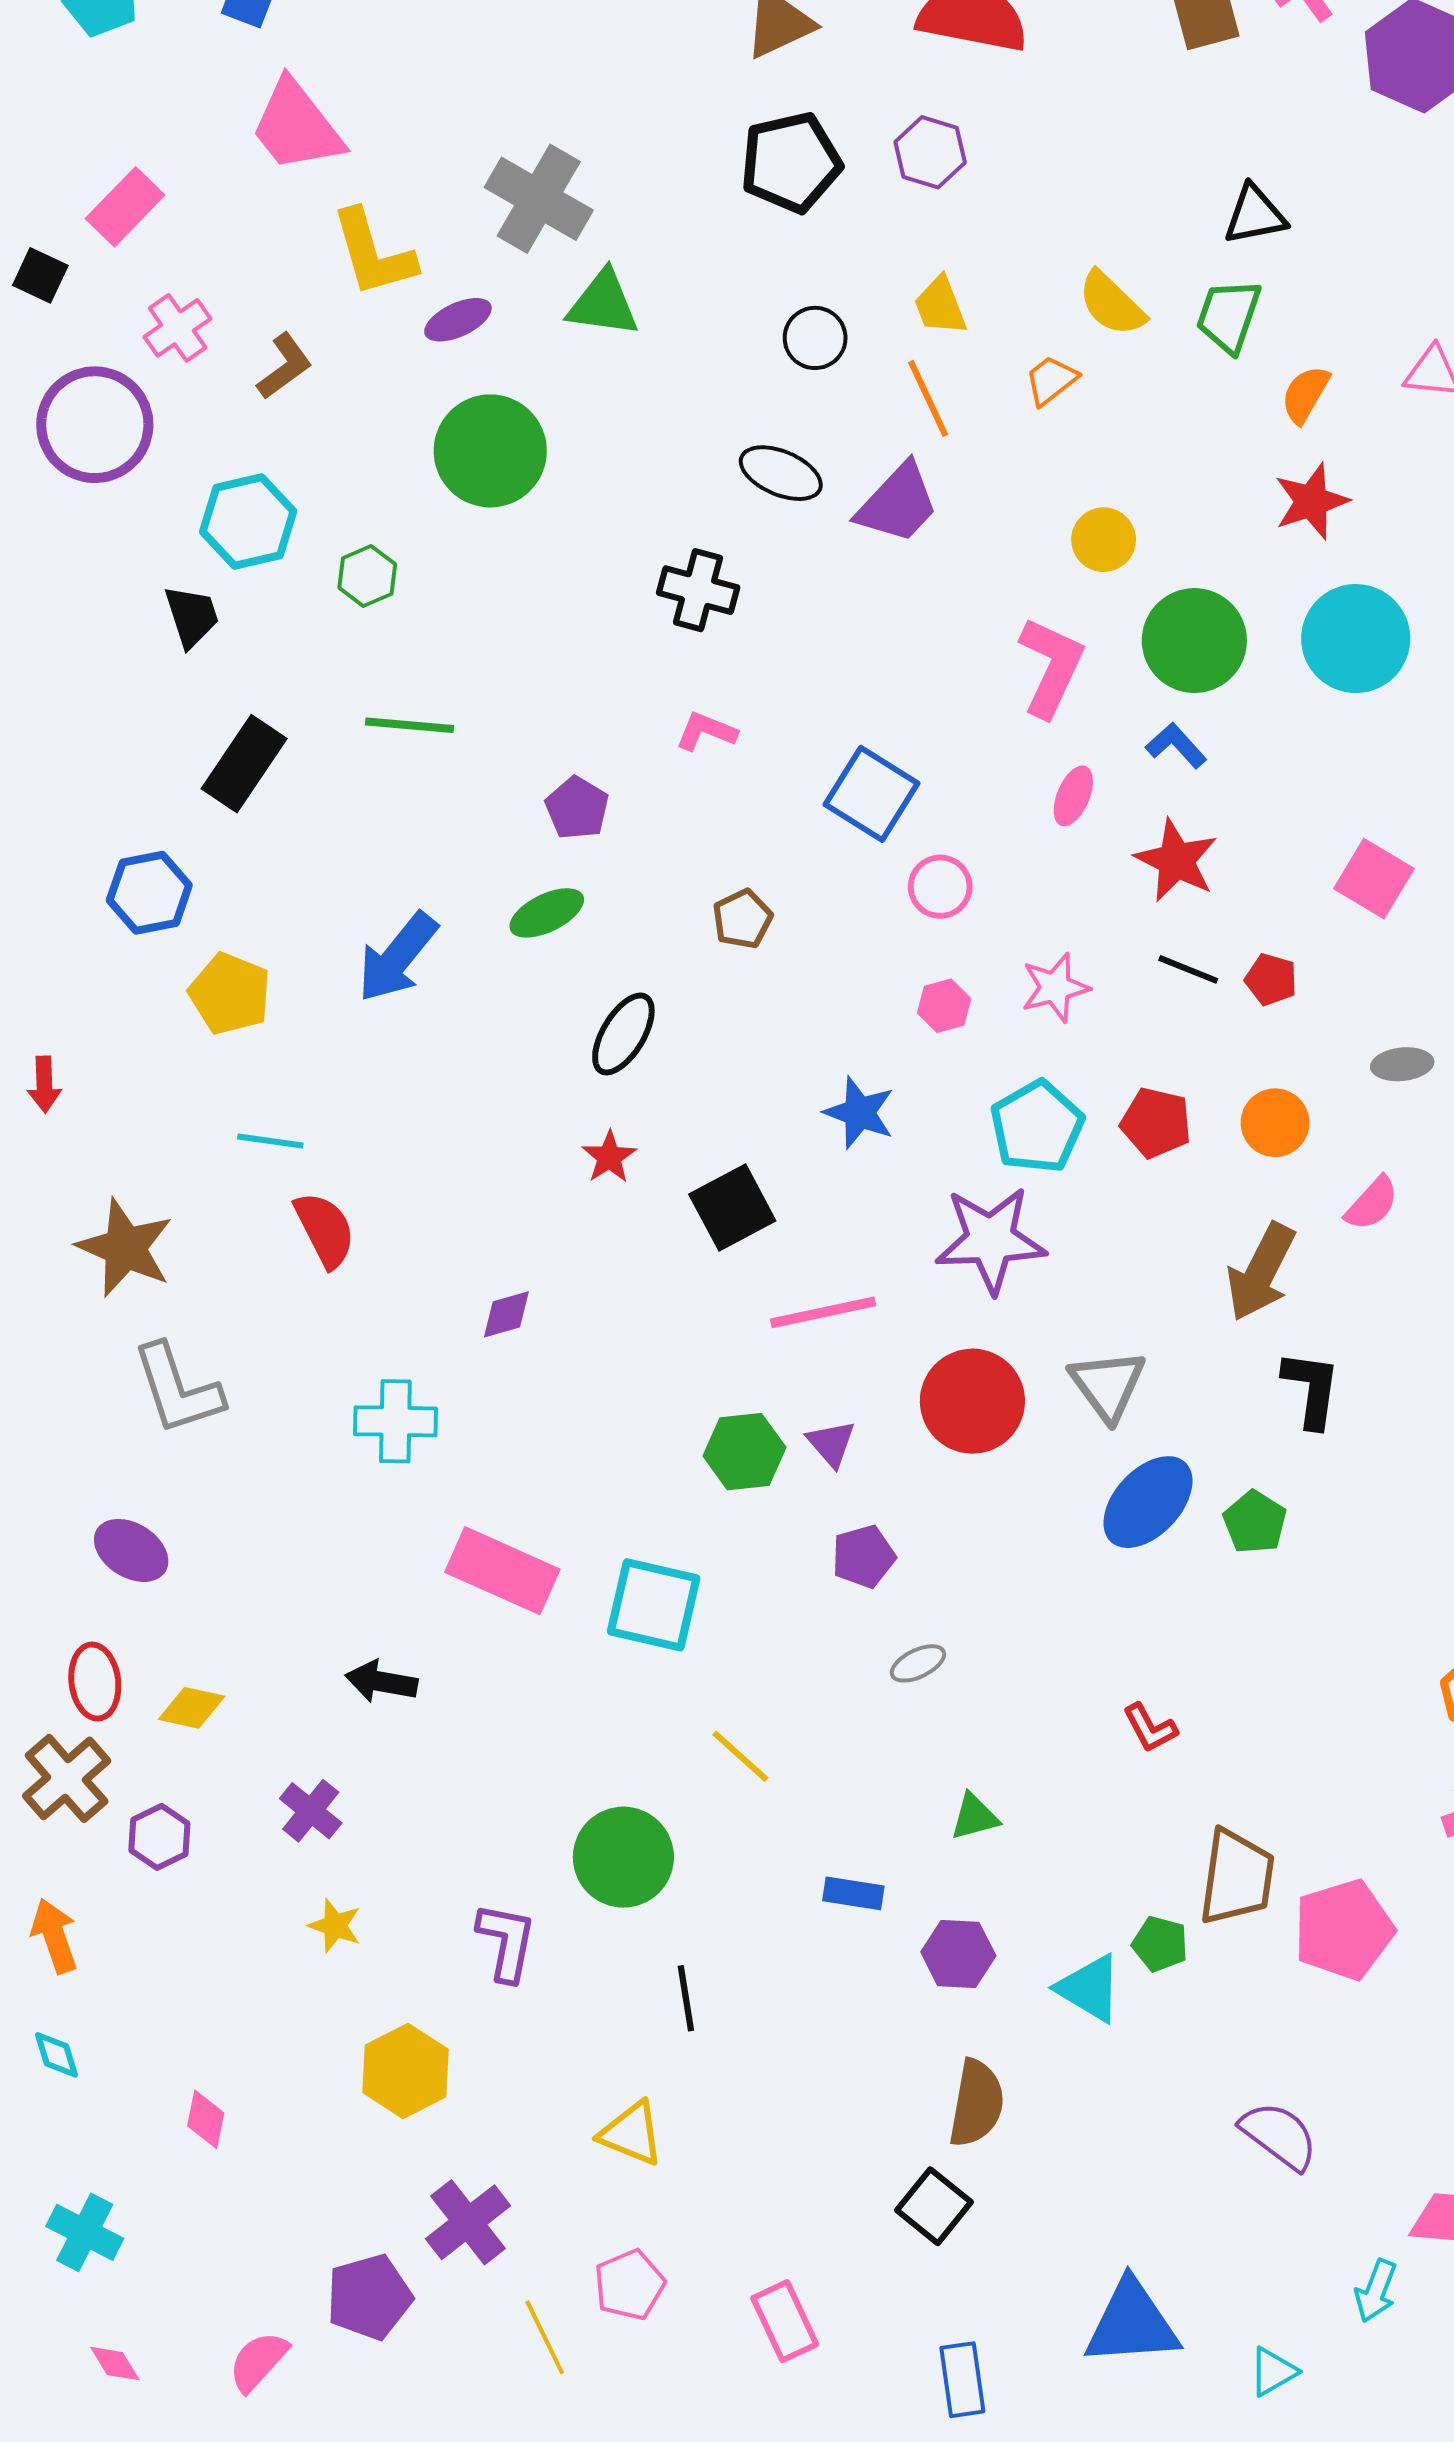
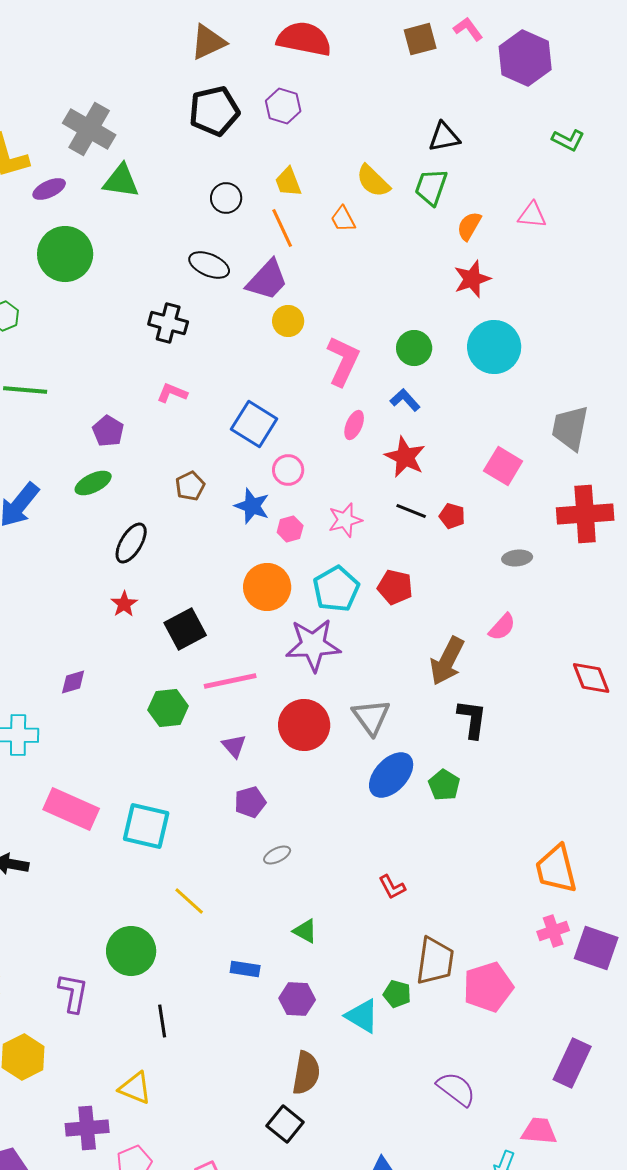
orange trapezoid: (1051, 380) -> (343, 219), turned -80
yellow circle: (1104, 540) -> (288, 321), moved
green circle: (1194, 641) -> (414, 348), size x0.7
blue star: (859, 1113) -> (252, 506), moved
orange circle: (1275, 1123) -> (267, 587), moved, size x1.4
green hexagon: (744, 1452) -> (168, 708), moved
green triangle: (974, 1817) -> (305, 931), turned 44
purple cross: (468, 2222) -> (87, 1128), moved, turned 33

